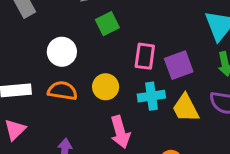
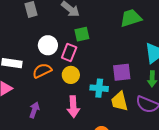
pink rectangle: (145, 56) -> (69, 52), moved
orange semicircle: (62, 91) -> (42, 71), turned -48

